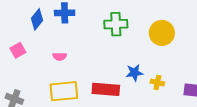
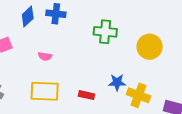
yellow cross: (157, 83) -> (139, 95), size x1.6
red rectangle: (106, 89) -> (86, 95), size x0.6

